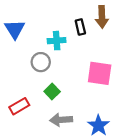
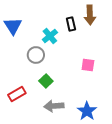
cyan cross: (57, 41) -> (50, 36), turned -35
pink square: (100, 73) -> (88, 65), size x0.6

